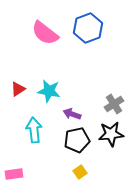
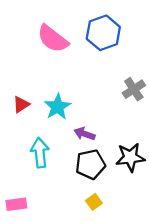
cyan star: (49, 91) -> (57, 107), turned 30
gray cross: (114, 104) -> (134, 89), moved

